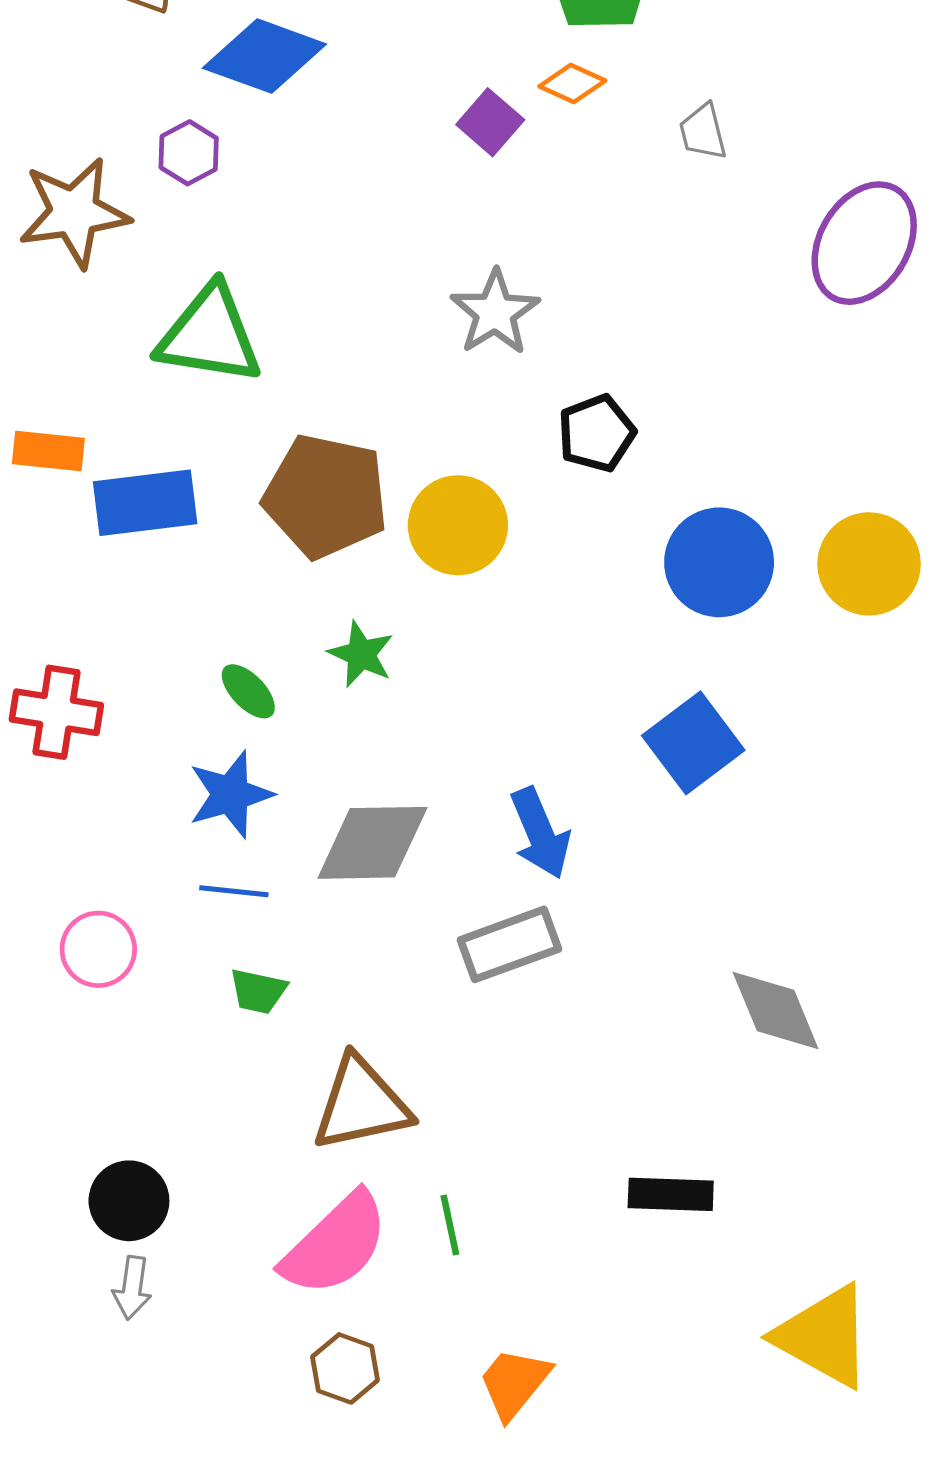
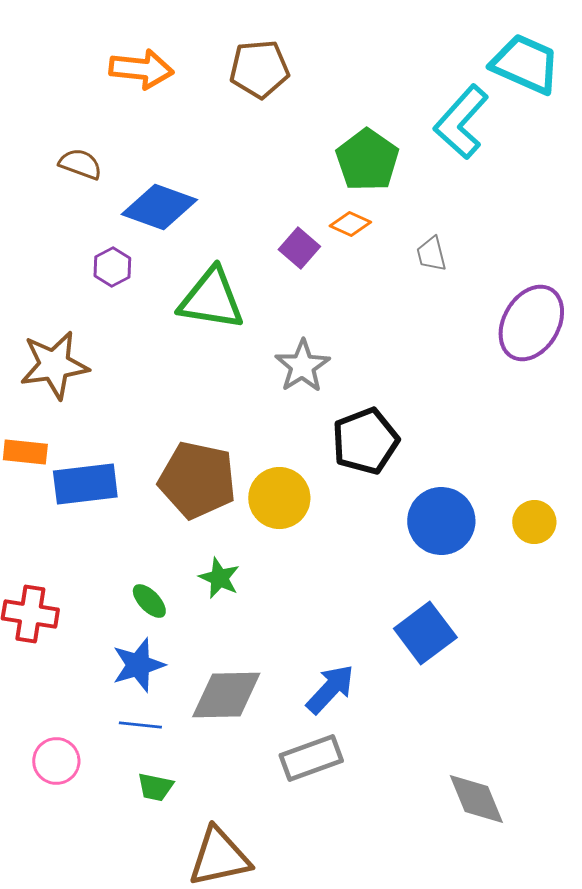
brown star: (74, 212) -> (54, 365), moved
green triangle: (210, 335) -> (211, 299), moved
black pentagon: (597, 433) -> (365, 441), size x1.4
yellow circle: (869, 564) -> (534, 522), size x0.7
blue arrow: (540, 833) -> (330, 689), turned -114

